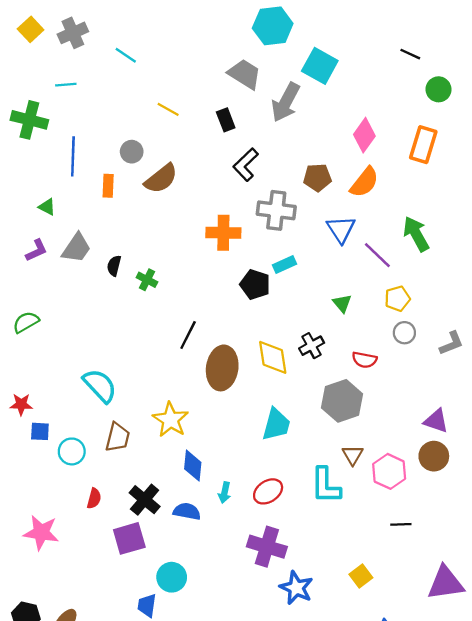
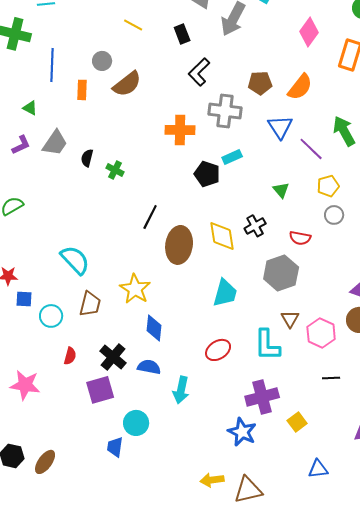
pink diamond: (364, 135) -> (309, 32), moved
cyan arrow: (225, 493) -> (181, 390), moved, size x1.5
purple cross: (267, 547) -> (262, 397), moved, turned -32

